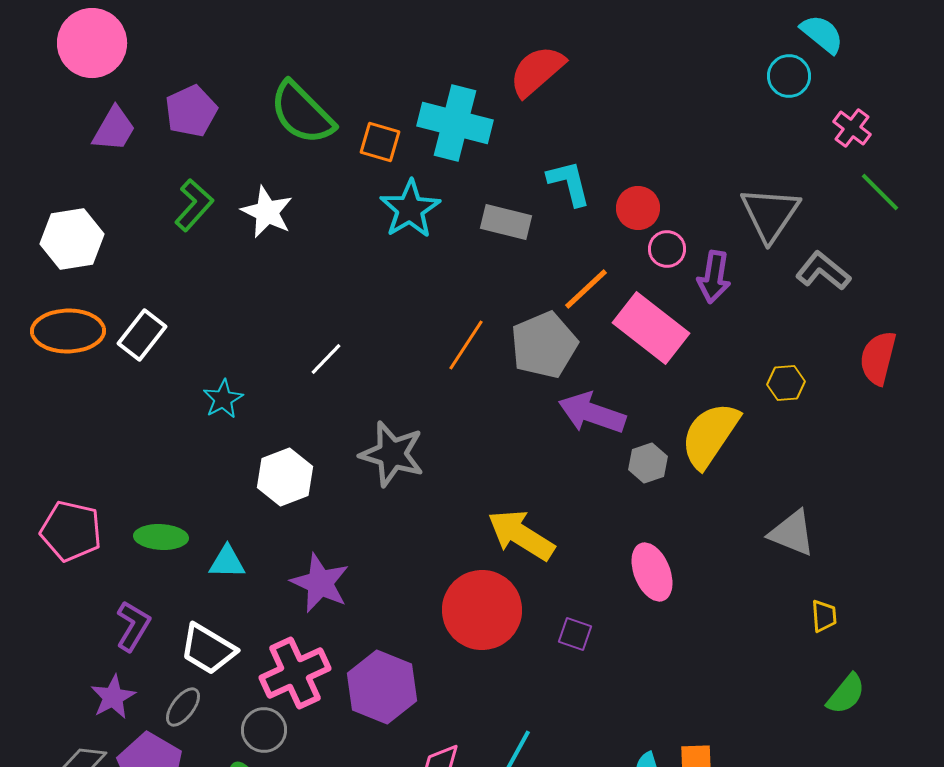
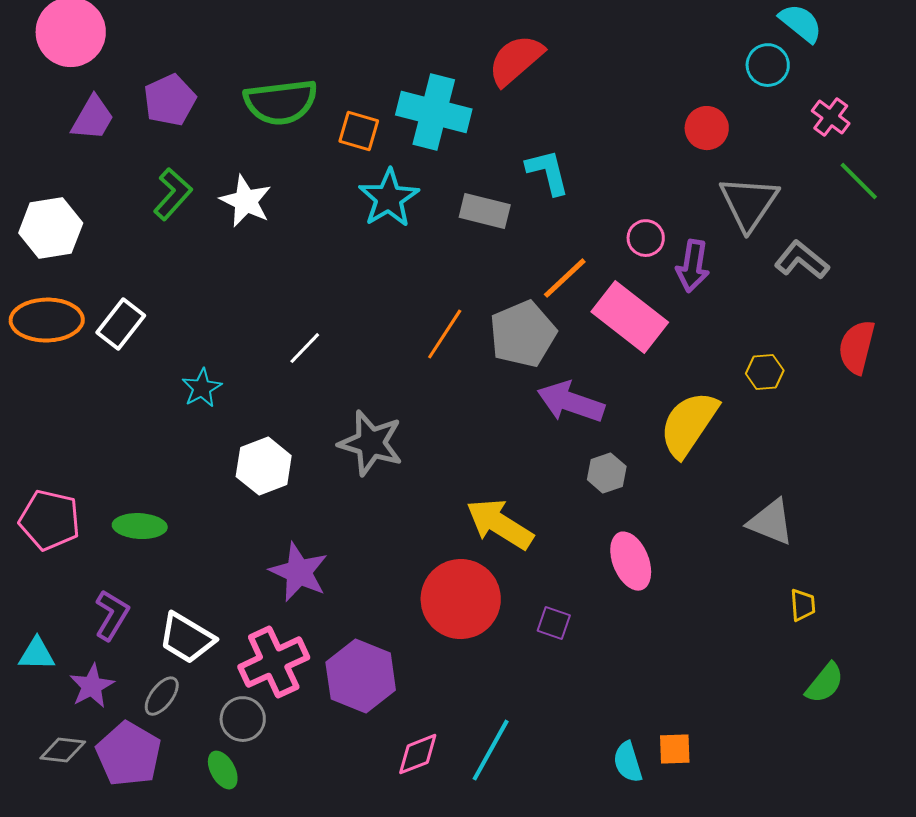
green semicircle: (302, 113) -> (281, 102), turned -52
red circle: (638, 208) -> (707, 128), moved
gray hexagon: (648, 463) -> (607, 473), moved
cyan triangle: (227, 562) -> (37, 654), moved

